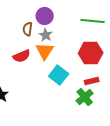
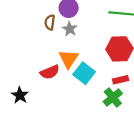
orange triangle: (45, 51) -> (69, 59), moved
red semicircle: (22, 56) -> (50, 72), moved

